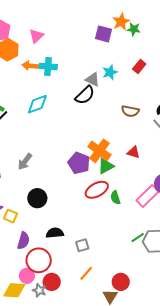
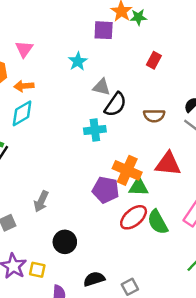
cyan cross: (48, 67) -> (95, 130), moved
cyan star: (110, 72) -> (78, 61), moved
black semicircle: (85, 95) -> (115, 105), moved
cyan diamond: (37, 104) -> (22, 113), moved
red triangle: (133, 152) -> (168, 164), size x1.6
green triangle: (106, 166) -> (138, 187), turned 42
green semicircle: (115, 198) -> (158, 222), size x1.5

